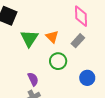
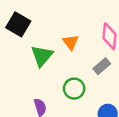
orange triangle: (52, 37) -> (71, 42), moved

